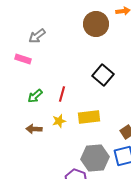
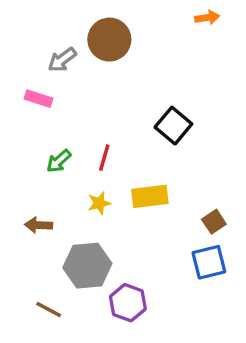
brown circle: (96, 24) -> (109, 40), moved
brown arrow: (34, 129) -> (39, 225), moved
gray hexagon: (95, 158) -> (87, 266), moved

